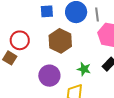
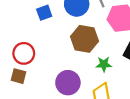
brown hexagon: (60, 41) -> (84, 39), moved

